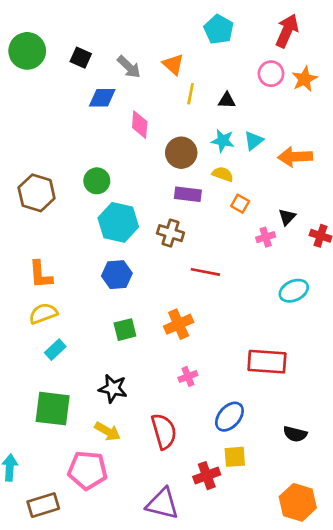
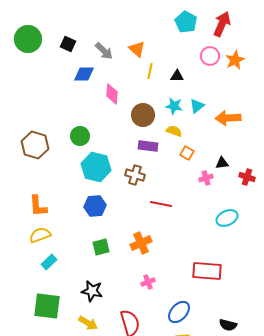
cyan pentagon: (219, 29) -> (186, 22), moved
black triangle: (287, 217) -> (222, 163), turned 40

